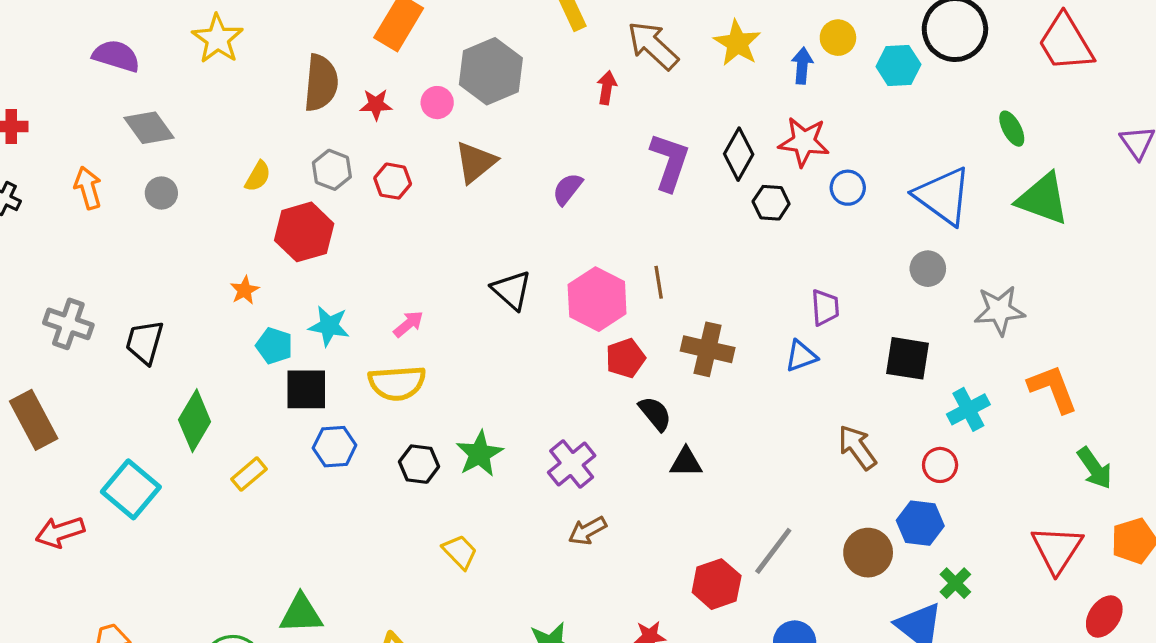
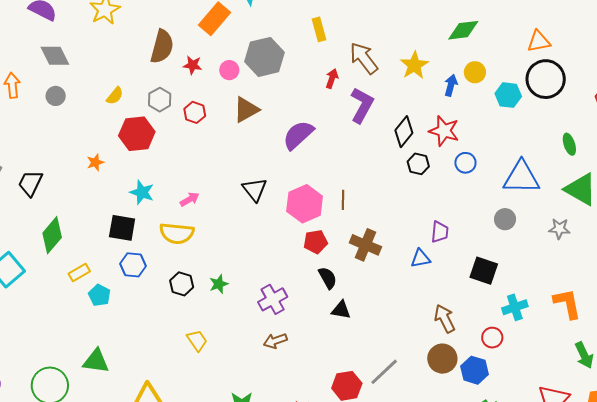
purple L-shape: (670, 162) -> (362, 105), moved
purple semicircle: (567, 189) -> (298, 135), size x1.6
blue triangle: (943, 196) -> (521, 177), turned -45
gray star: (1000, 310) -> (559, 229), moved, size x0.7
cyan pentagon: (274, 346) -> (99, 295), moved
green star: (480, 454) -> (219, 284), size x0.7
brown circle: (868, 553) -> (442, 359), moved

